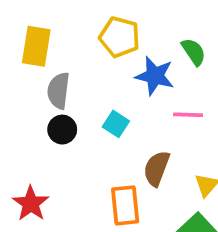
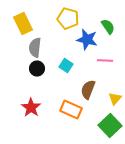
yellow rectangle: (36, 46) -> (23, 24), turned -35
red star: (31, 204) -> (31, 108), moved
orange rectangle: (125, 205) -> (71, 110), turned -60

